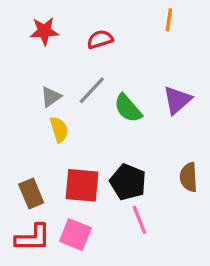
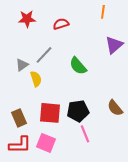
gray line: (92, 90) -> (44, 55), moved
gray triangle: (51, 97) -> (22, 65), moved
purple triangle: (177, 100) -> (114, 45), moved
brown semicircle: (189, 177) -> (115, 108), turned -36
black pentagon: (128, 182) -> (78, 111), turned -30

